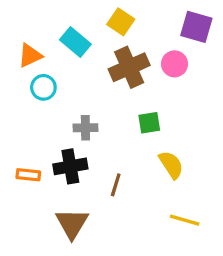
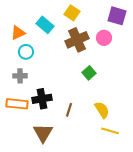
green square: (149, 123) -> (89, 73), turned -32
gray cross: (85, 128) -> (20, 76), moved
yellow semicircle: (171, 165) -> (102, 110), moved
orange rectangle: (28, 175) -> (17, 104), size x1.5

